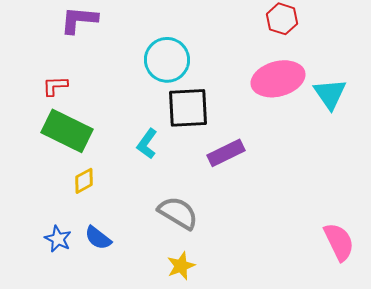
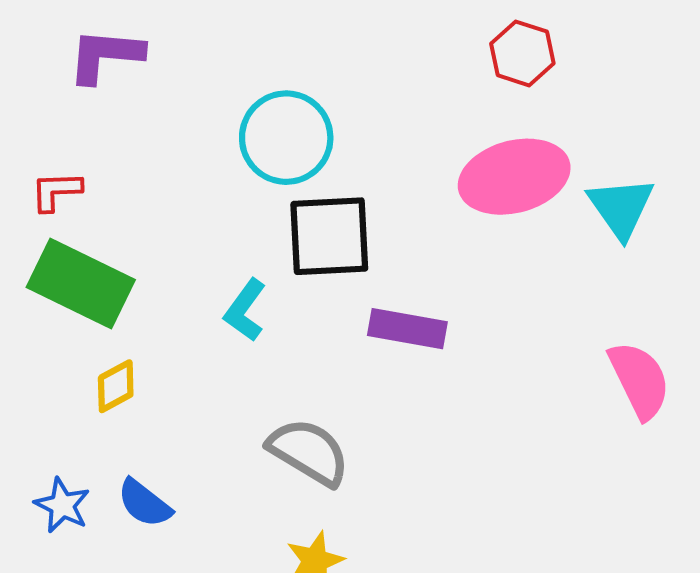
purple rectangle: (226, 153) -> (407, 329), turned 36
pink semicircle: (339, 242) -> (639, 380), moved

